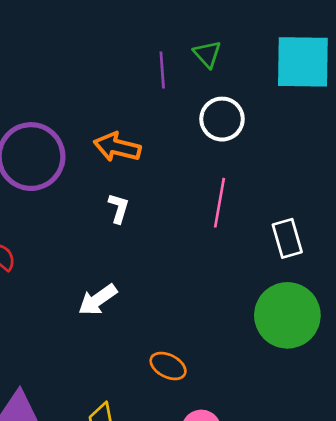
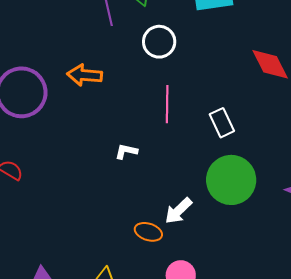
white L-shape: (119, 208) -> (126, 151), moved, turned -85
white arrow: (98, 300) -> (178, 211), moved

